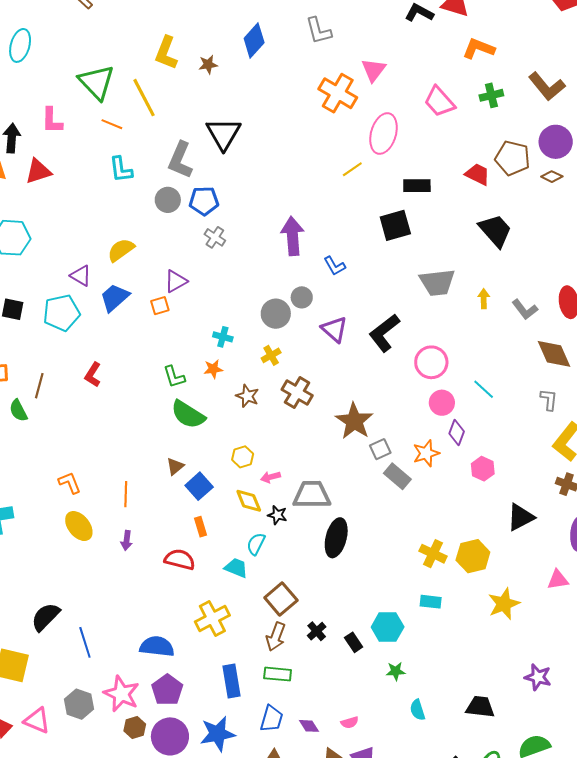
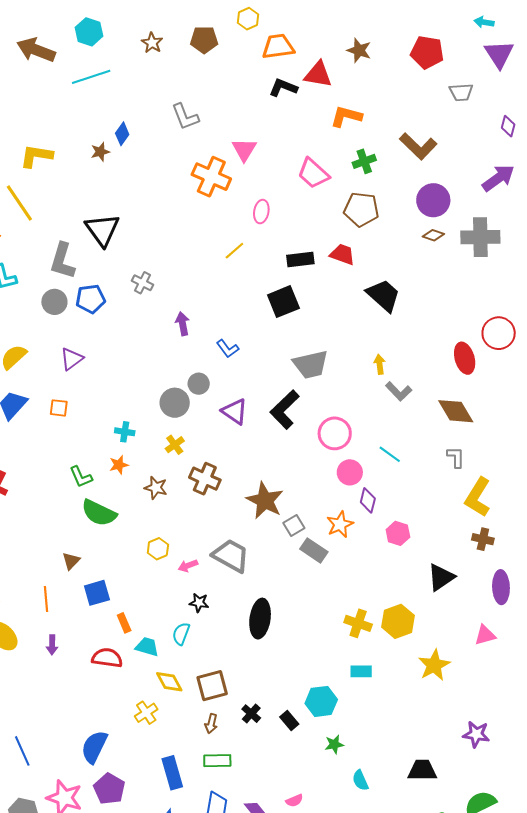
blue diamond: (254, 41) -> (122, 134), size x0.7
yellow L-shape: (166, 53) -> (36, 156), turned 84
brown star: (208, 65) -> (100, 152), moved
pink ellipse: (384, 134) -> (261, 212), size x0.6
brown pentagon: (513, 158) -> (361, 209), moved
red trapezoid: (478, 174) -> (342, 254), moved
purple arrow: (293, 236) -> (183, 324), size x0.6
gray cross: (215, 237) -> (142, 283), moved
purple triangle: (176, 281) -> (72, 359), moved
gray trapezoid: (437, 282) -> (311, 364), moved
orange square: (160, 306) -> (59, 408), turned 30
gray L-shape: (525, 309) -> (399, 391), moved
brown triangle: (175, 466) -> (71, 561), moved
blue square: (199, 486) -> (97, 593), moved, turned 32
gray trapezoid: (312, 495) -> (231, 556), moved, turned 36
yellow diamond: (249, 501) -> (169, 682), moved
cyan trapezoid: (236, 568) -> (147, 647), moved
brown square: (281, 599) -> (212, 686), turned 32
yellow cross: (212, 618) -> (146, 713), size x0.7
brown arrow: (276, 637) -> (211, 724), size x0.7
blue semicircle: (157, 646) -> (94, 747), turned -64

